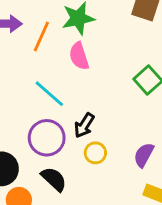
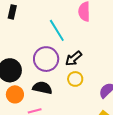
black semicircle: (54, 179) -> (42, 88), turned -48

